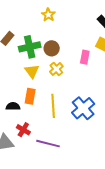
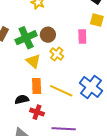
yellow line: (53, 106) -> (61, 91), turned -50
red cross: (23, 130) -> (37, 112), moved

